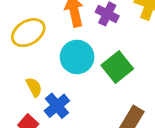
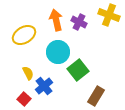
green square: (117, 67) -> (78, 70), moved

